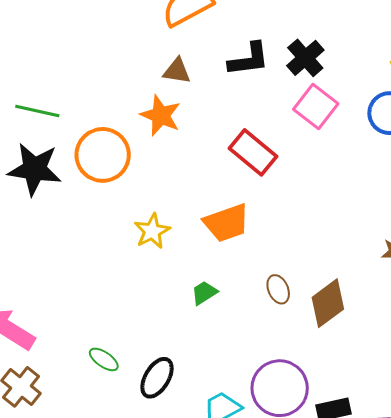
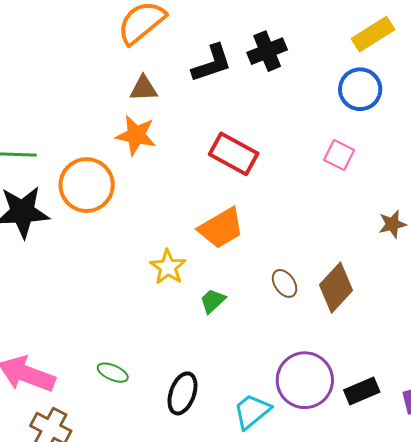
black cross: (305, 58) -> (267, 51), turned 30
pink square: (316, 106) -> (339, 155), moved, size x0.7
yellow star: (152, 231) -> (168, 267), moved
green ellipse: (104, 359) -> (113, 373), moved

